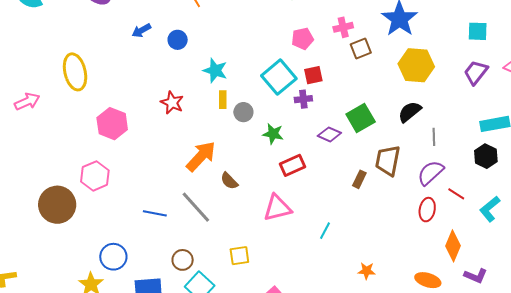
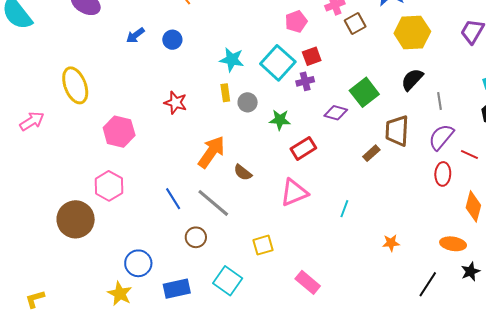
cyan star: (215, 70) -> (232, 60), moved
brown rectangle: (359, 179) -> (371, 153), turned 30
blue line: (155, 213) -> (173, 199), moved, turned 55
brown circle: (183, 260) -> (196, 237), moved

